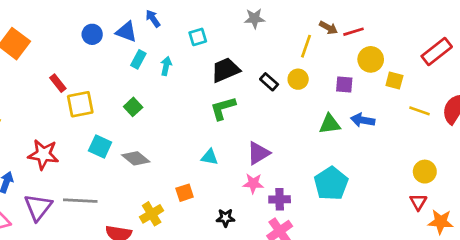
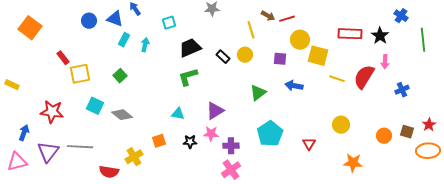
yellow line: (306, 46) -> (251, 30), turned -36
red rectangle: (437, 51) -> (350, 34), turned 40
yellow square: (394, 81) -> (318, 56), size x1.5
green triangle: (330, 124) -> (258, 93), moved, turned -30
red triangle: (418, 202) -> (309, 144), moved
black star: (225, 218) -> (190, 142), moved

